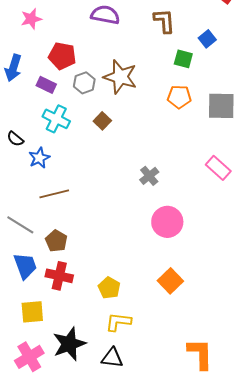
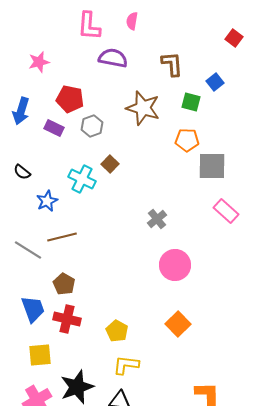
brown star: (120, 77) -> (143, 108), moved
gray square: (221, 106) -> (212, 166), moved
cyan cross: (56, 119) -> (82, 179), moved
black semicircle: (15, 139) -> (22, 172), moved
gray line: (20, 225) -> (28, 250), moved

